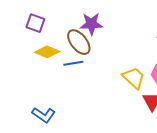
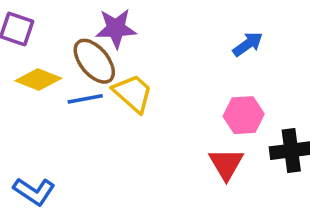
yellow trapezoid: (134, 78) -> (133, 93), moved

